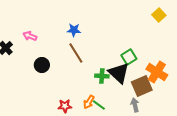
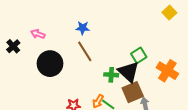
black circle: (42, 65) -> (50, 64), size x1.6
brown square: (142, 86) -> (133, 92), moved

